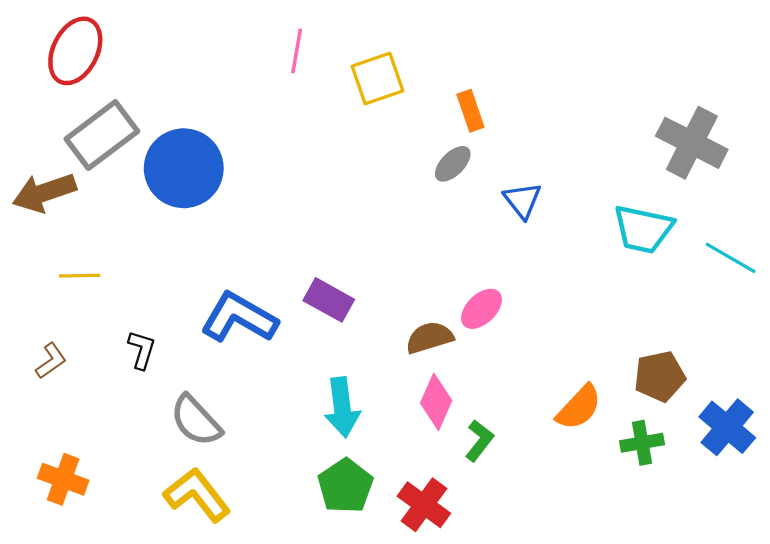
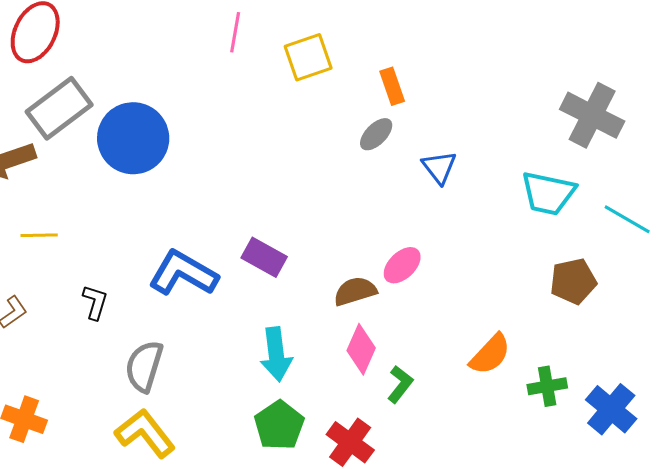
brown pentagon: (660, 376) -> (573, 281), moved
gray semicircle: (196, 421) -> (144, 366), turned 60
blue cross: (727, 427) -> (611, 409), moved

